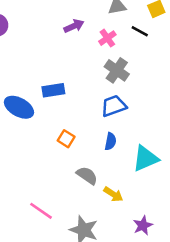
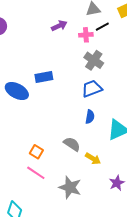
black line: (140, 31) -> (102, 27), moved, turned -56
pink cross: (107, 38) -> (86, 35), turned 32
orange square: (66, 139) -> (36, 152), moved

